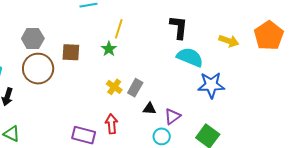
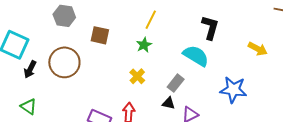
green star: (109, 49) -> (144, 45), moved
cyan semicircle: (190, 57) -> (196, 56), moved
brown circle: (38, 69) -> (64, 62), moved
gray rectangle: (135, 88) -> (176, 83), moved

